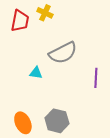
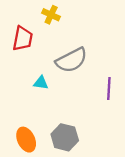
red trapezoid: (20, 21) -> (23, 39), moved

